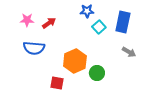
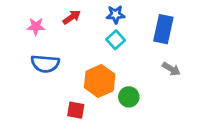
red arrow: (49, 23) -> (72, 17), moved
cyan square: (99, 27) -> (116, 40), moved

